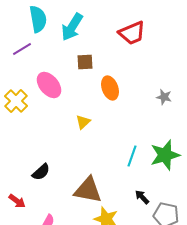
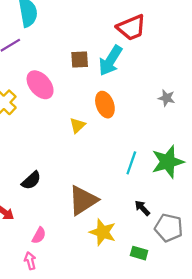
cyan arrow: (72, 27) -> (110, 61), moved
orange ellipse: (110, 88) -> (105, 105), moved
brown triangle: (88, 190) -> (83, 200), turned -44

